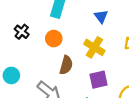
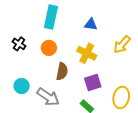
blue triangle: (101, 16) -> (91, 24), turned -40
cyan circle: (11, 75) -> (22, 86), moved

